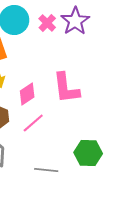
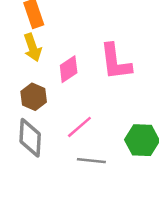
pink line: (33, 123) -> (79, 127), moved

